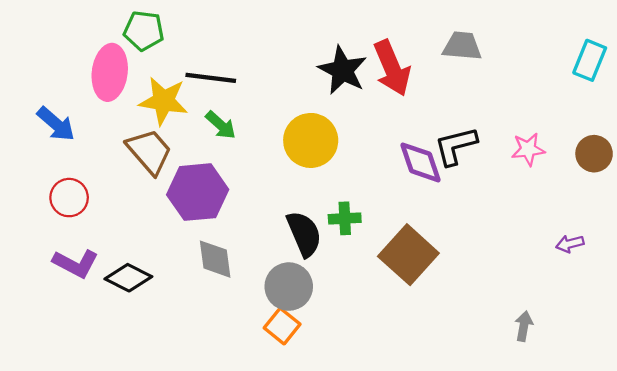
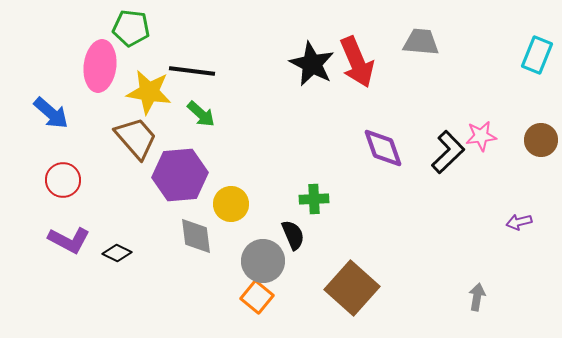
yellow circle: (311, 140) -> (231, 204), moved, size x0.7
black L-shape: (456, 146) -> (448, 152), moved, turned 150
black semicircle: (304, 234) -> (293, 235), moved, size x0.7
brown square: (408, 255) -> (352, 288), moved
black diamond: (128, 278) -> (117, 253), size x0.7

